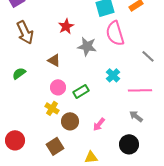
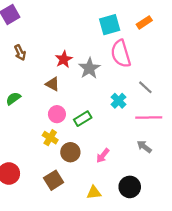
red star: (66, 26) -> (64, 59), moved
brown arrow: (25, 32) -> (20, 53), size x0.6
gray star: (87, 46) -> (89, 68), turned 30
gray line: (148, 56) -> (145, 87), moved
black circle: (129, 144) -> (130, 187), moved

